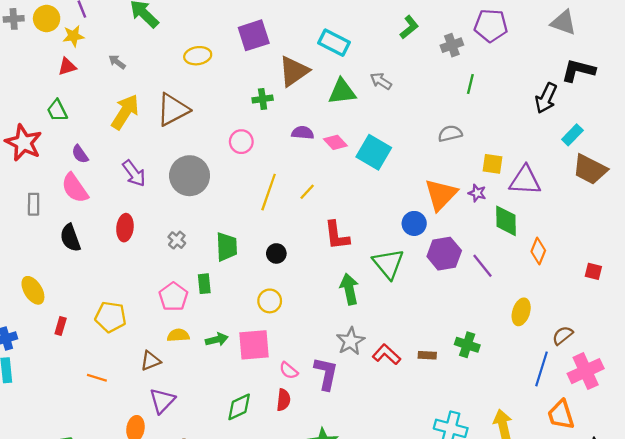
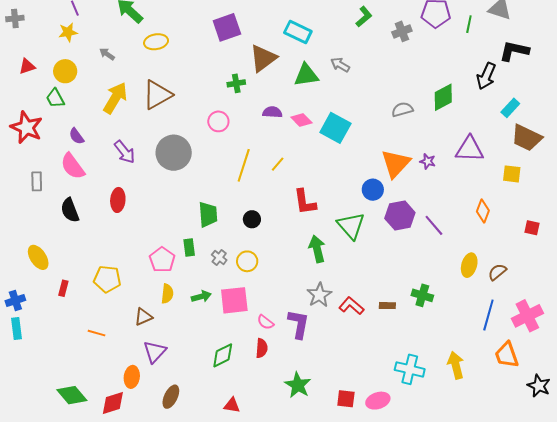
yellow circle: (47, 18) -> (65, 71), moved
yellow ellipse: (198, 56) -> (156, 42), moved
red triangle: (67, 67) -> (27, 66), moved
green line: (470, 84) -> (469, 24), moved
yellow square: (492, 164) -> (512, 174), moved
green diamond: (506, 221) -> (443, 97), moved, turned 64
gray cross: (177, 240) -> (219, 257), moved
yellow semicircle: (178, 335) -> (167, 294), turned 102
brown semicircle: (563, 335) -> (497, 272), moved

